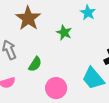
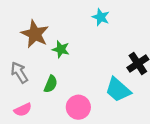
green star: (64, 33) -> (61, 49), moved

